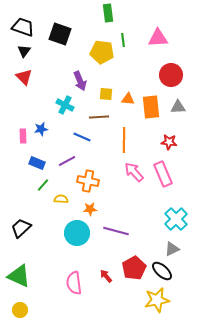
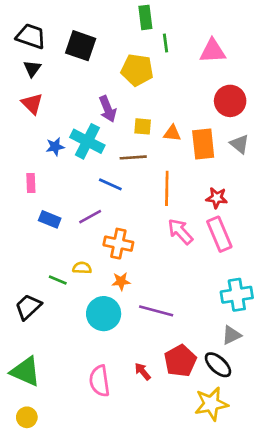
green line: (123, 40) -> (165, 43), moved
cyan cross: (65, 105) -> (87, 141), size x1.4
gray triangle: (178, 107) -> (240, 144), turned 42
blue star: (41, 129) -> (55, 147), moved
red star: (169, 142) -> (217, 198), moved
green line: (43, 185) -> (58, 280), moved, turned 72
cyan cross: (176, 219) -> (237, 295), turned 35

